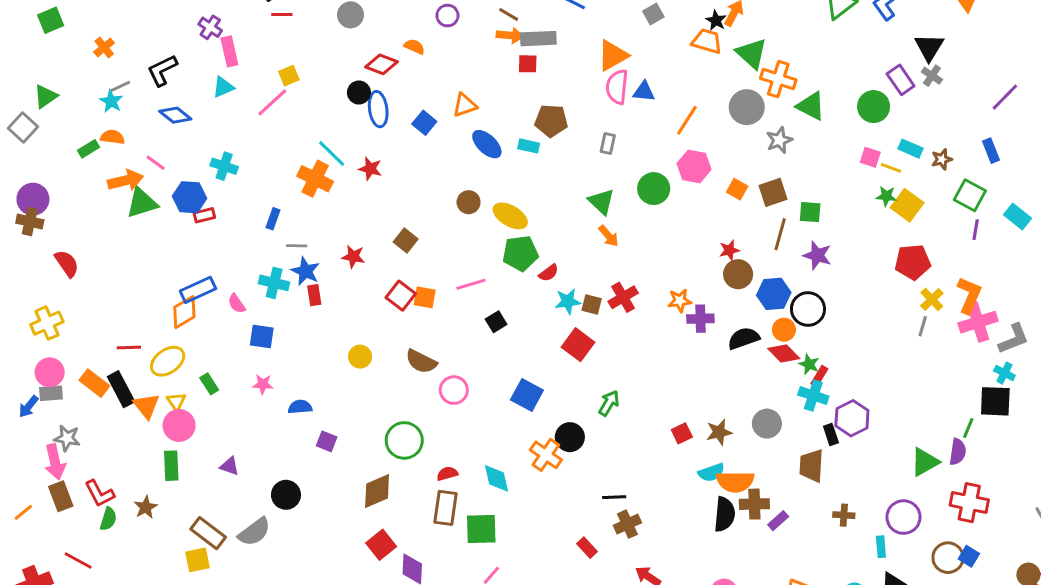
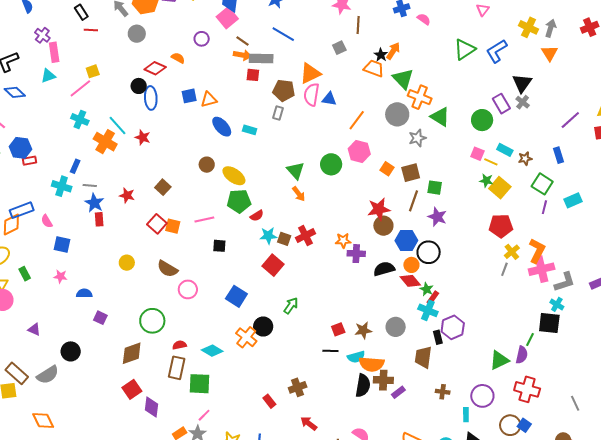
brown pentagon: (551, 121) -> (284, 90), moved
blue square: (424, 123) -> (189, 96), moved, turned 35
gray rectangle: (608, 143) -> (278, 113), moved
cyan cross: (224, 166) -> (80, 119), moved
cyan rectangle: (1017, 216) -> (573, 200), turned -66
red star: (729, 250) -> (379, 209), size x1.6
cyan cross: (274, 283) -> (62, 186), moved
black square: (496, 322) -> (219, 246), turned 32
cyan diamond: (496, 478) -> (212, 351), turned -50
black line: (614, 497) -> (330, 351), moved

